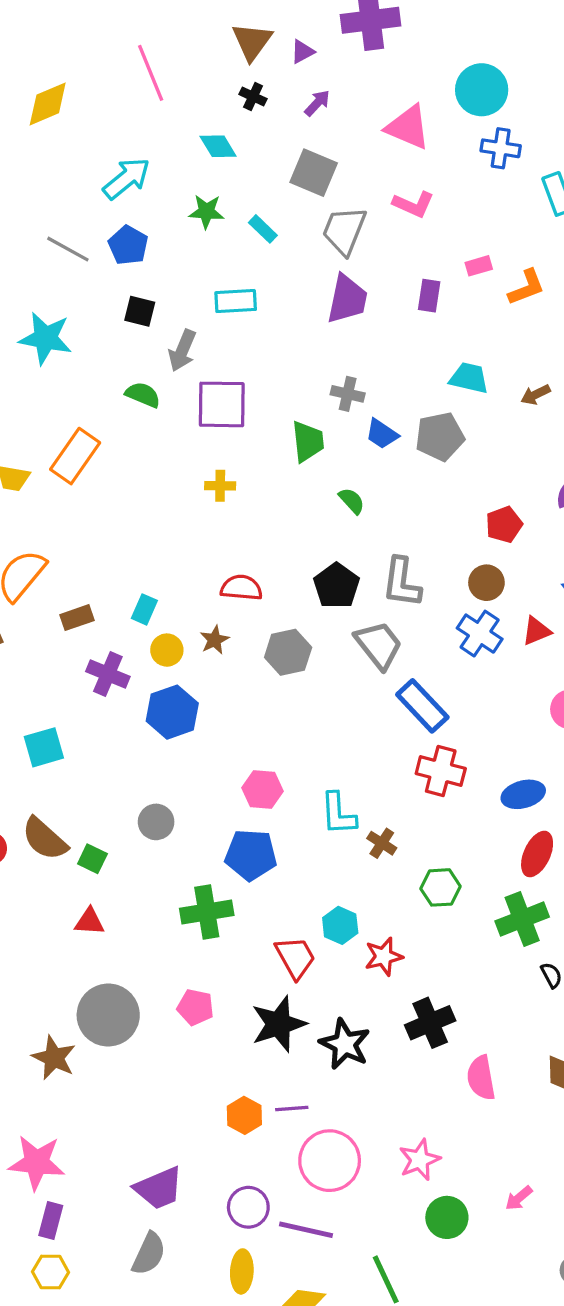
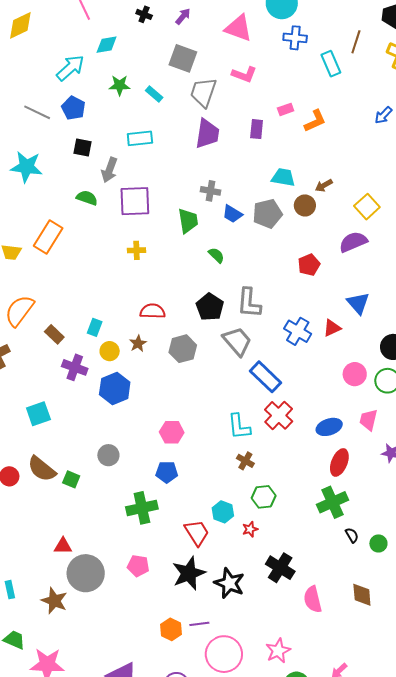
cyan diamond: (218, 146) -> (107, 45), moved, turned -65
brown circle: (486, 583) -> (305, 205), moved
brown rectangle: (77, 618) -> (54, 334), turned 66
red cross: (441, 771) -> (279, 415), turned 32
cyan L-shape: (338, 814) -> (239, 427), moved
blue pentagon: (251, 855) -> (167, 472), size x0.7
green hexagon: (441, 887) -> (264, 497), moved
red triangle: (89, 922) -> (63, 546), moved
red star: (384, 956) -> (250, 529), size x0.7
black cross: (430, 1023) -> (280, 568), turned -32

